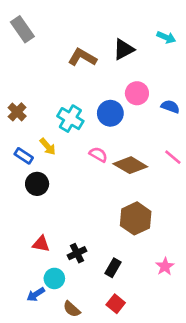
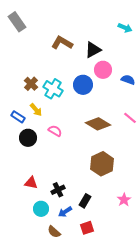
black triangle: (124, 49) -> (93, 50), moved
brown cross: (17, 112) -> (31, 84), moved
pink semicircle: (98, 155) -> (55, 131), moved
blue arrow: (36, 294) -> (65, 212), moved
red square: (116, 304) -> (87, 228), turned 32

